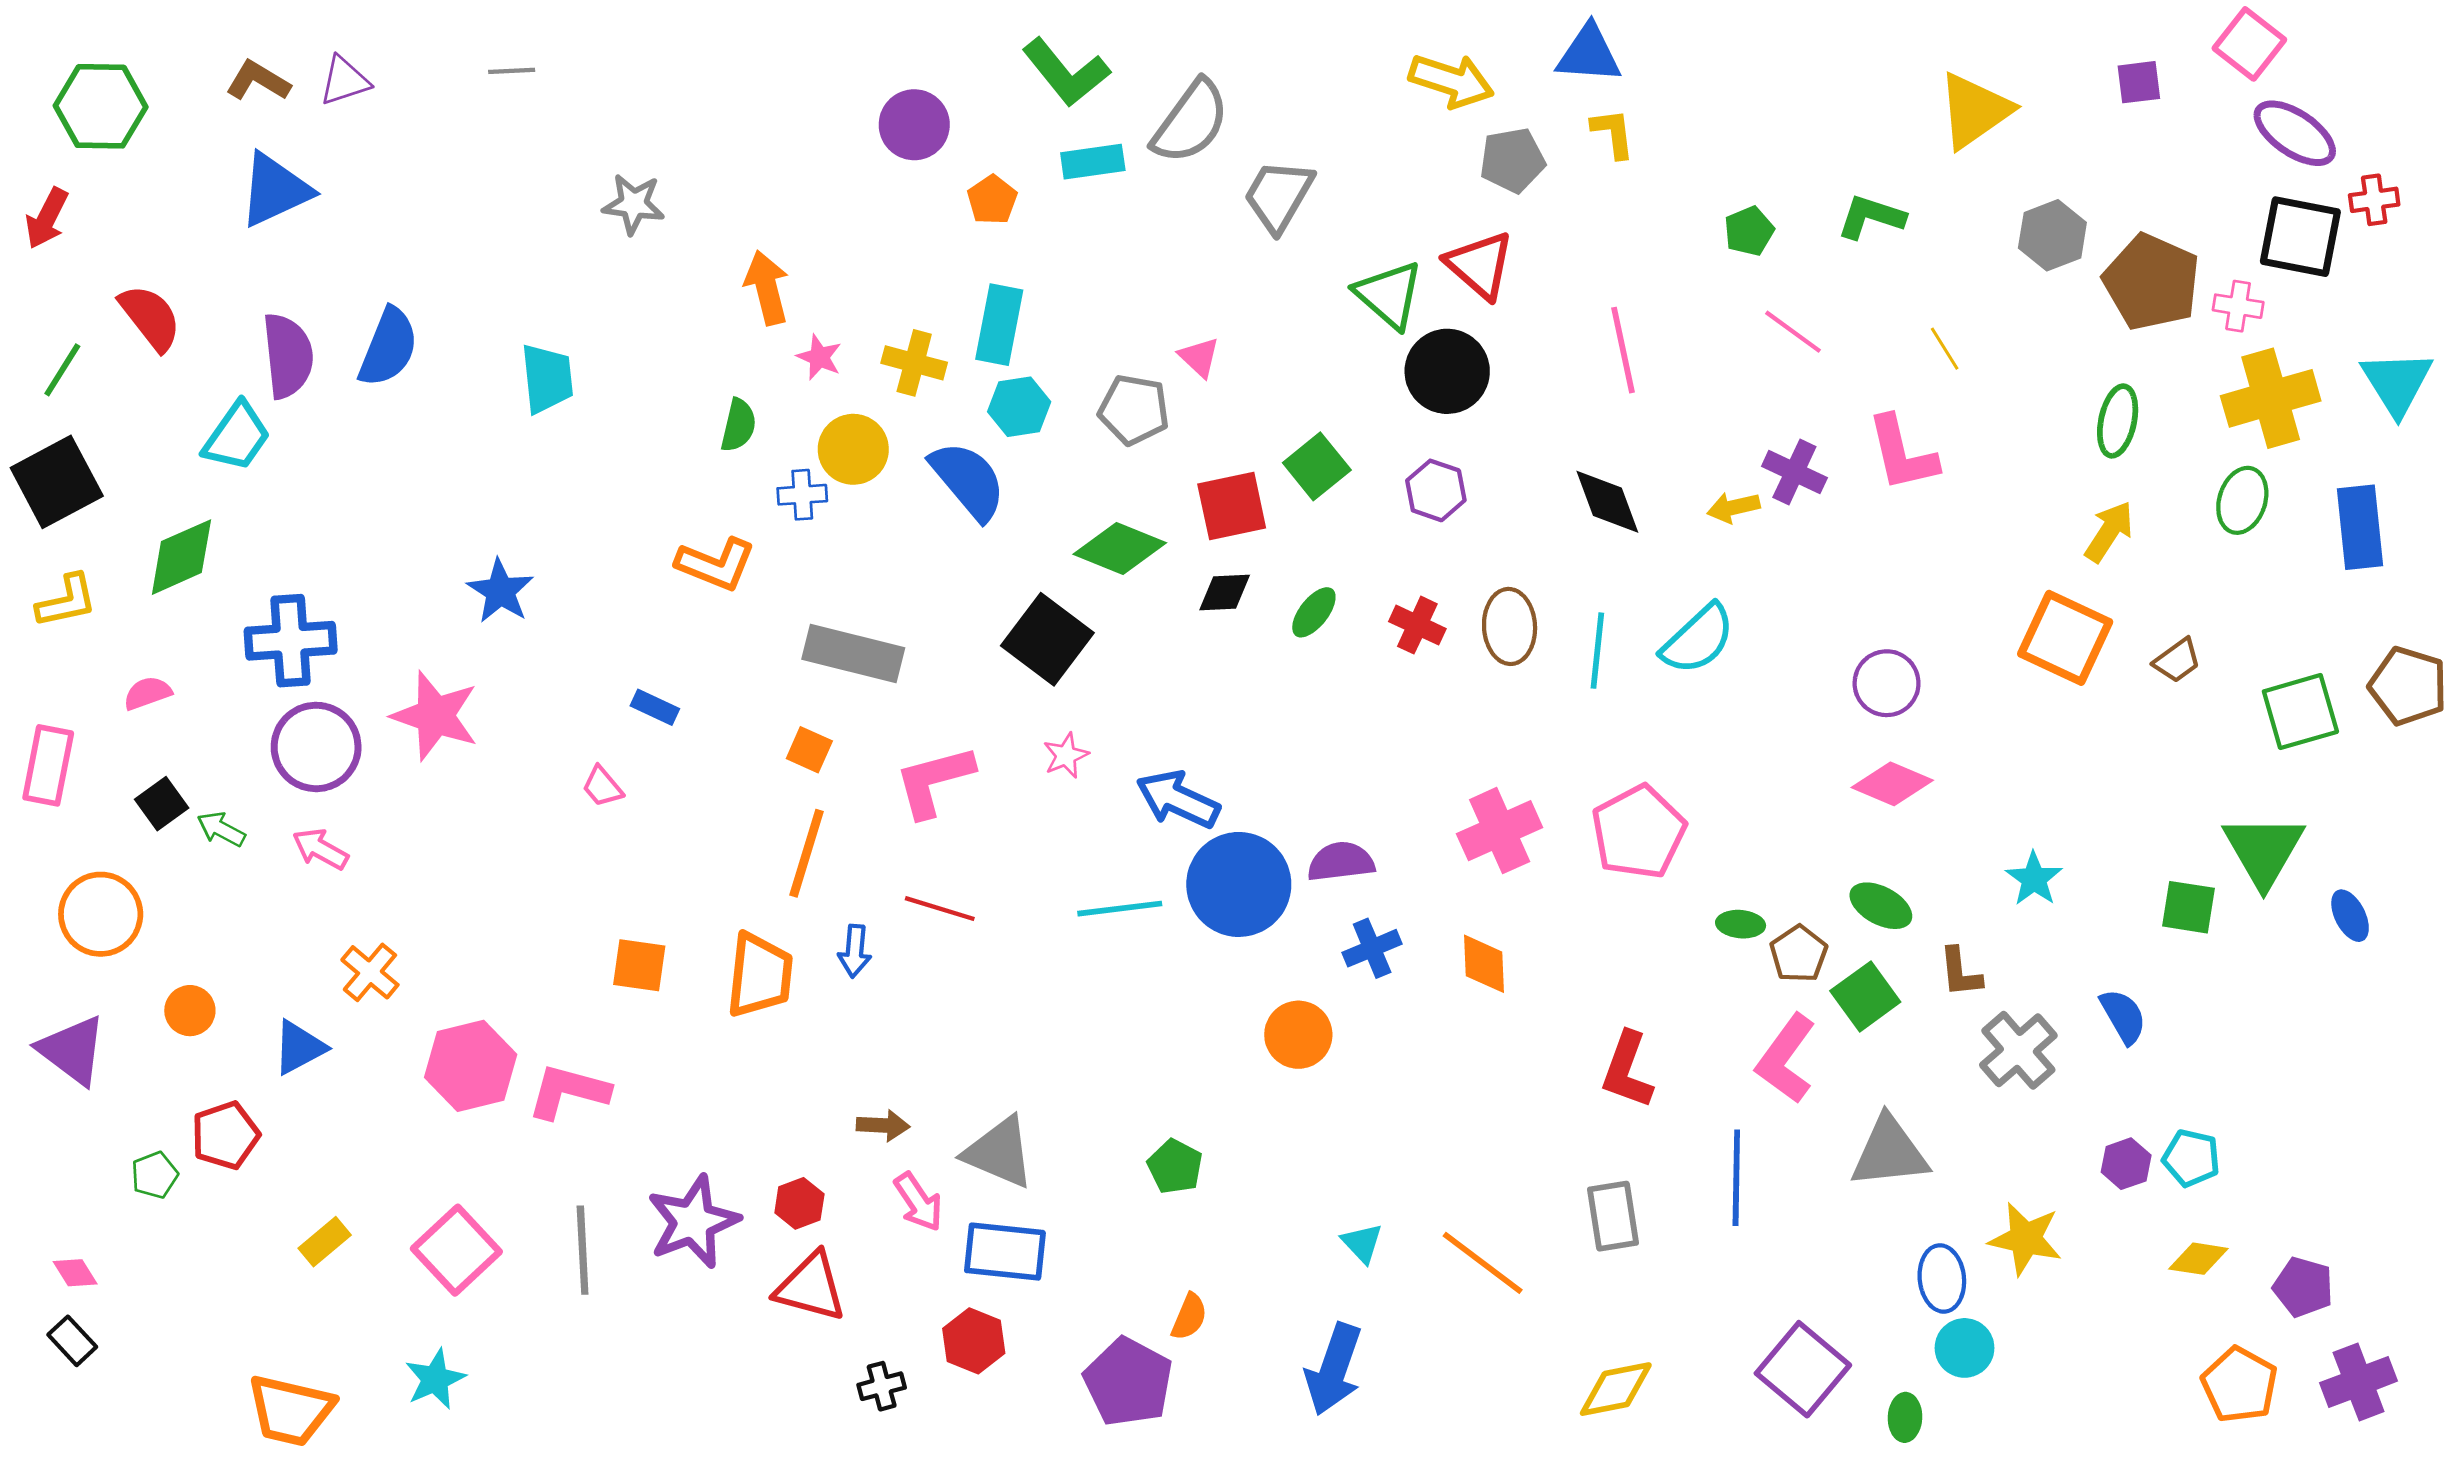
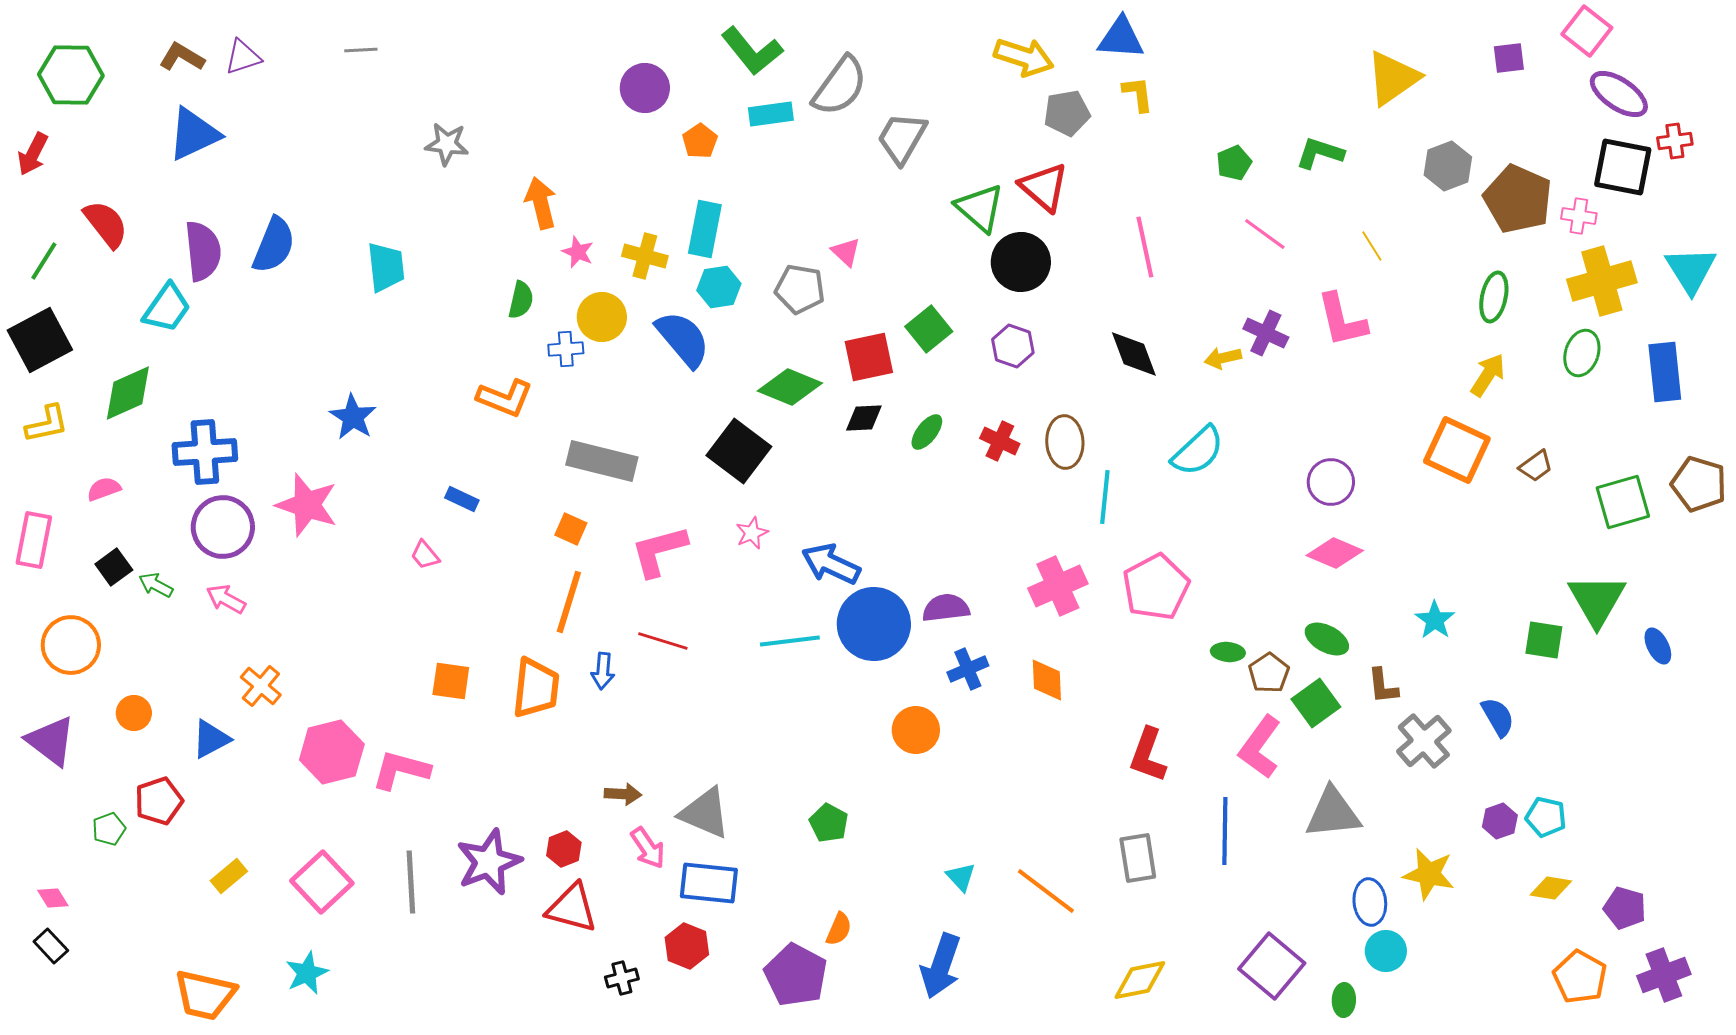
cyan line: (1597, 651) -> (1105, 497), moved

